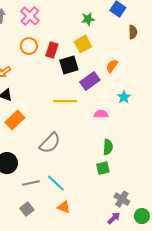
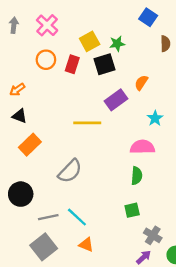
green star: (88, 19) -> (117, 44), moved
yellow square: (83, 44) -> (90, 41), moved
black square: (69, 65) -> (104, 64), moved
pink semicircle: (101, 114) -> (142, 147), moved, size x1.5
green square: (103, 168) -> (132, 210), moved
gray square: (27, 209) -> (44, 247), size x1.6

